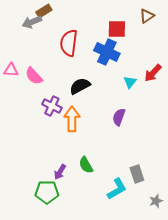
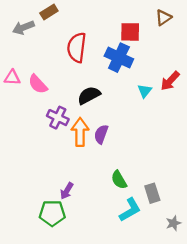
gray arrow: (32, 22) -> (23, 28), moved
purple semicircle: (119, 117) -> (101, 134), moved
green semicircle: (86, 165) -> (119, 180), moved

